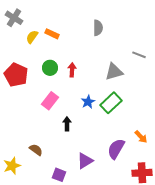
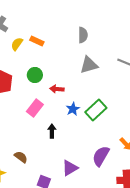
red arrow: (72, 70) -> (57, 89), moved, turned -88
gray triangle: (114, 72) -> (89, 65), moved

